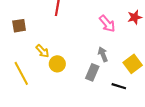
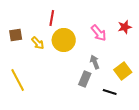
yellow arrow: (42, 51) -> (38, 43), moved
yellow circle: (57, 64) -> (64, 40), moved, size x1.5

